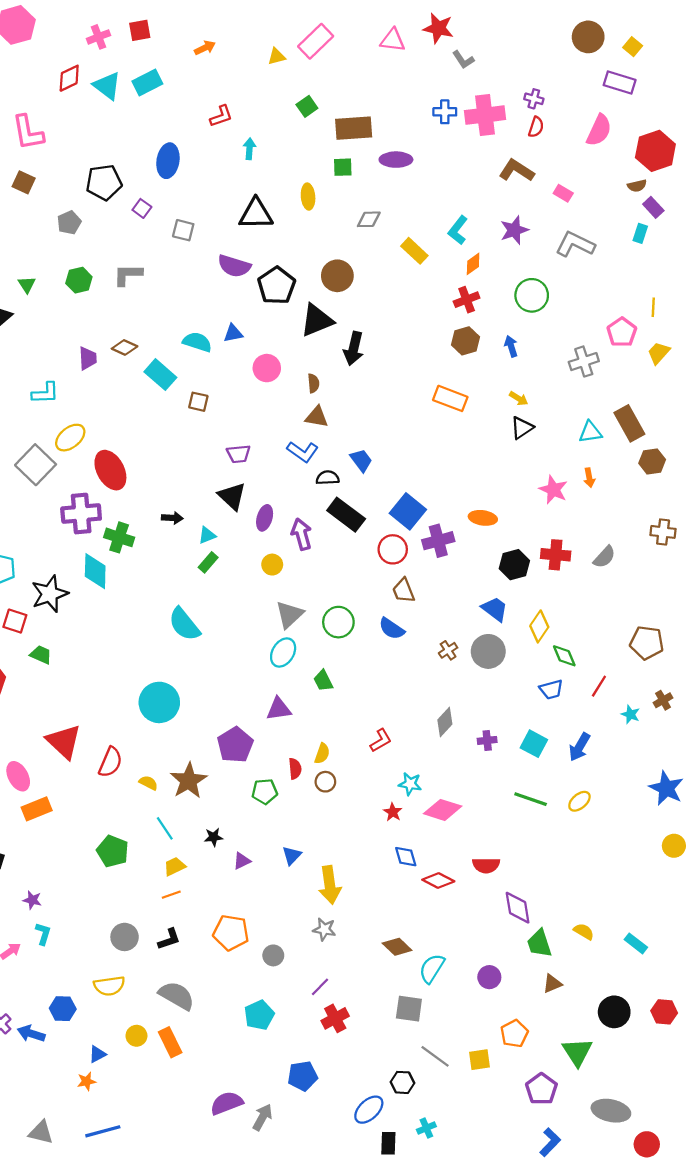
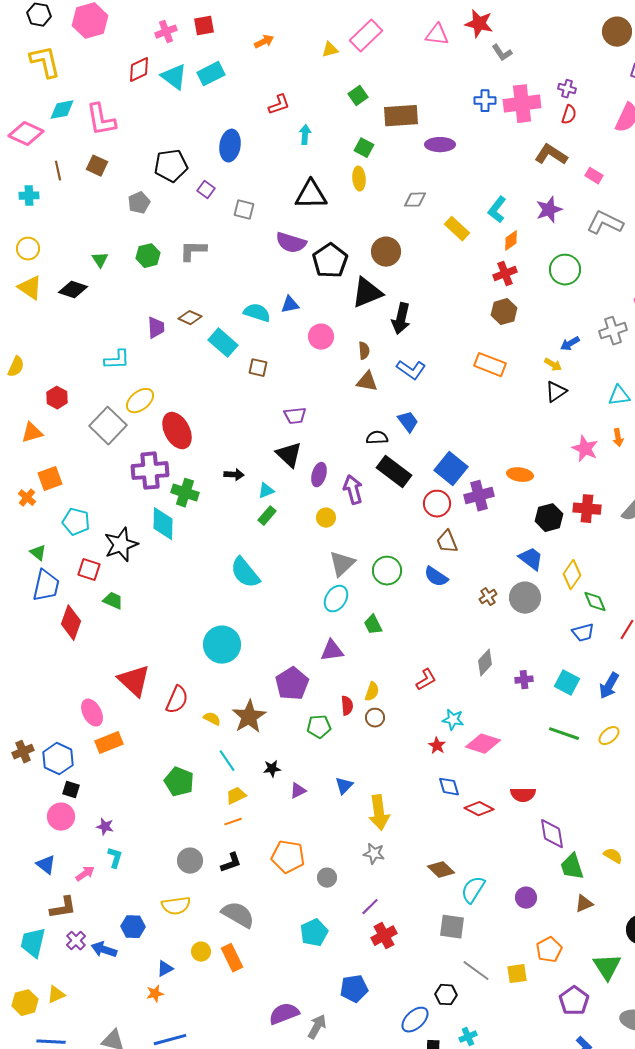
green square: (343, 167) -> (364, 148), moved, turned 30
blue arrow: (511, 346) -> (570, 344), moved, turned -102
blue L-shape: (303, 452) -> (411, 370), moved

